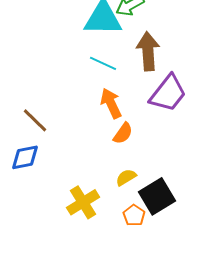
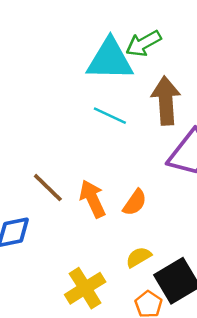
orange arrow: (111, 103) -> (93, 199), moved
brown line: (35, 120) -> (48, 188), moved

